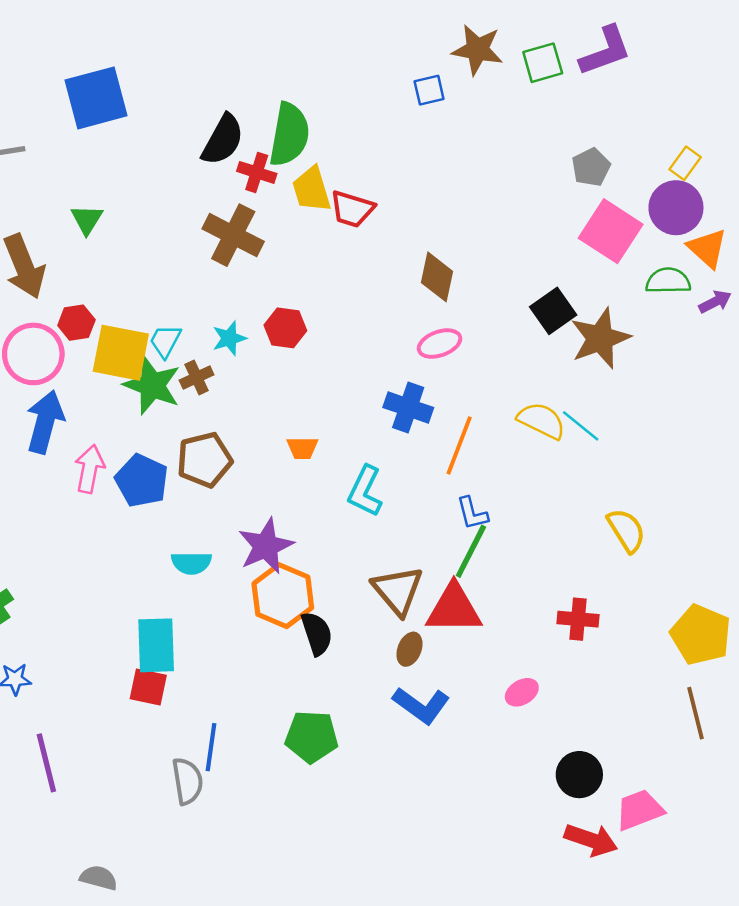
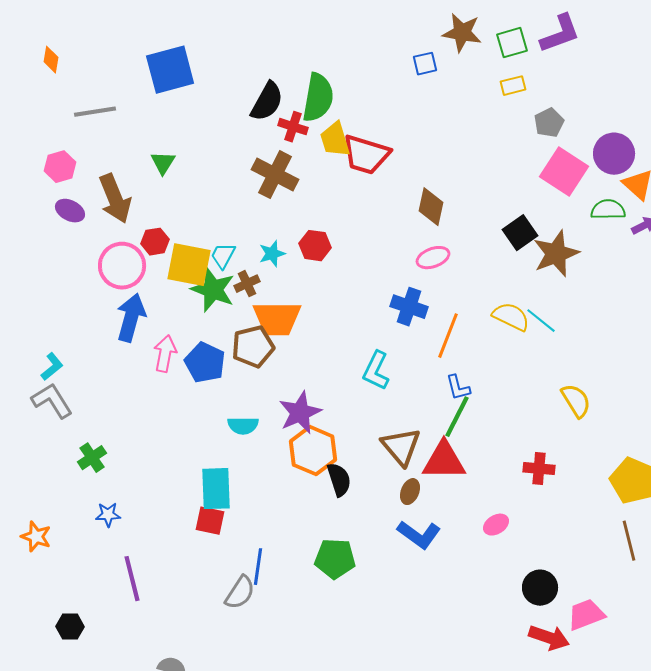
yellow rectangle: (685, 163) -> (513, 86), moved, turned 40
red trapezoid: (352, 209) -> (366, 155), size x1.4
orange trapezoid: (302, 448) -> (277, 319), moved, size x2.0
gray semicircle: (187, 781) -> (240, 593), turned 42

